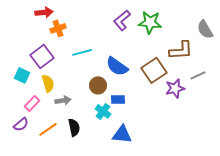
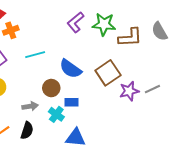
brown L-shape: (181, 50) -> (130, 37), moved
gray line: (198, 75) -> (152, 89), moved
gray arrow: (63, 100) -> (30, 106), moved
black semicircle: (74, 127) -> (27, 131), turned 30

